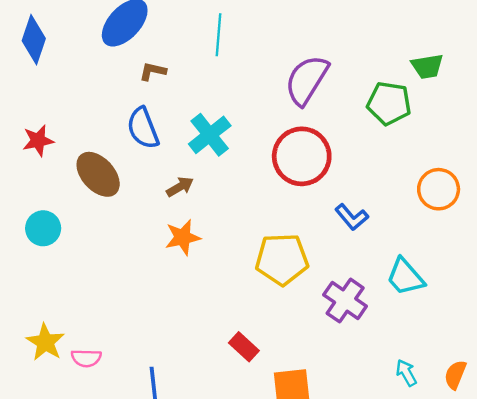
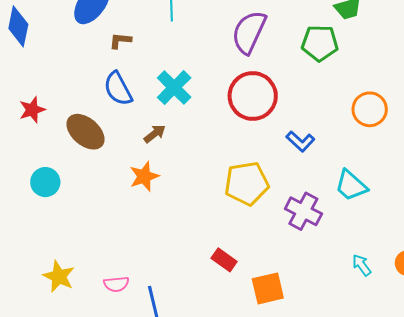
orange star: (183, 237) -> (144, 176), moved
pink semicircle: (86, 358) -> (116, 284), moved

